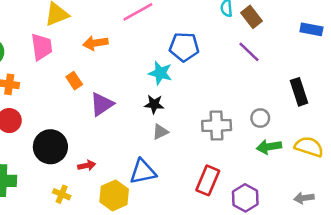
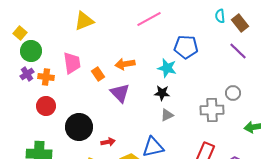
orange arrow: (95, 43) -> (125, 64), moved
pink trapezoid: (42, 47) -> (72, 63), moved
purple triangle: (102, 104) -> (120, 93), turned -40
gray circle: (260, 118) -> (233, 93), moved

